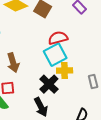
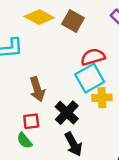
black cross: (49, 84) -> (67, 113), moved

